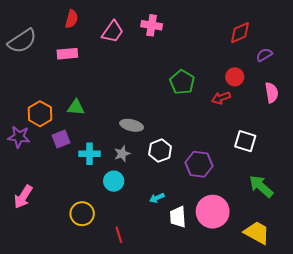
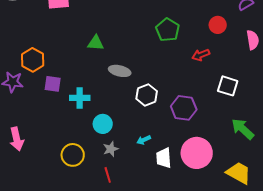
red arrow: (221, 98) -> (201, 55), moved
green triangle: (76, 107) -> (96, 43), moved
purple square: (61, 139) -> (53, 84), turned 30
gray star: (122, 154) -> (111, 149), moved
pink arrow: (23, 197) -> (17, 139), turned -45

